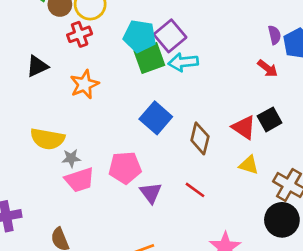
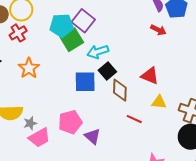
cyan arrow: (183, 62) -> (98, 52), moved
blue square: (156, 118) -> (85, 82), turned -30
black square: (270, 119) -> (107, 71), moved
red line: (195, 190) -> (134, 119), moved

